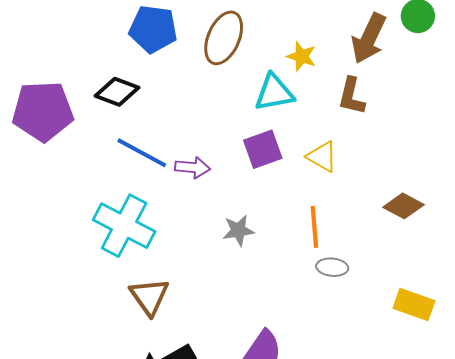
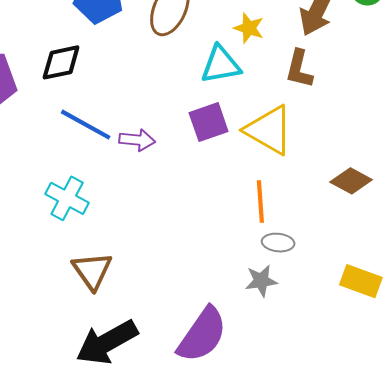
black diamond: (117, 92) -> (61, 62), turned -33
yellow triangle: (322, 157) -> (269, 130), size x1.6
cyan cross: (124, 226) -> (67, 198), size x0.7
gray star: (238, 230) -> (261, 281), moved

